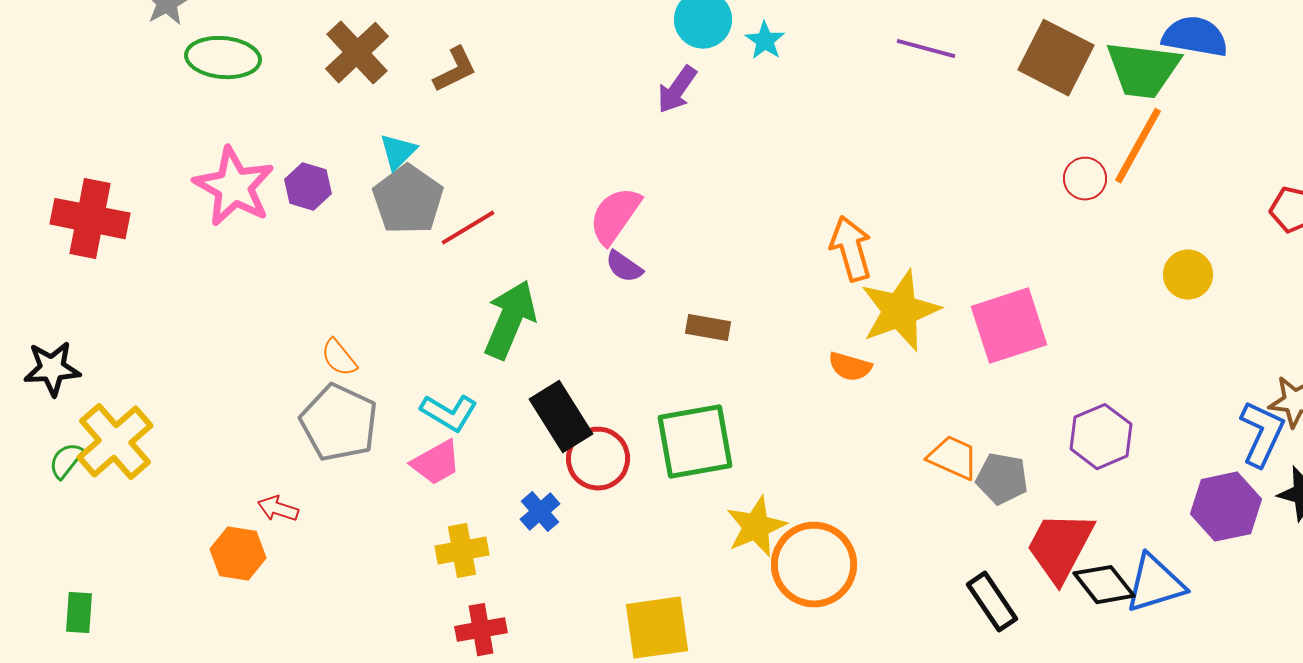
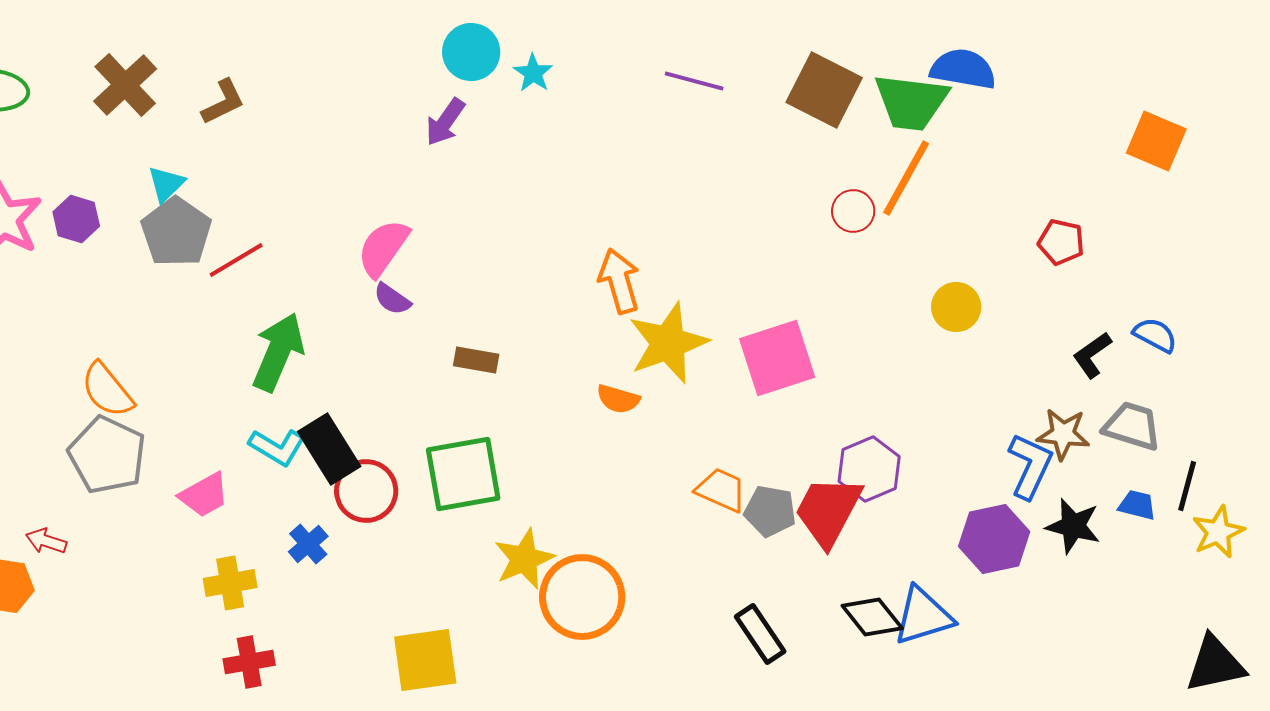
orange semicircle: (339, 358) -> (107, 390), size x1.5
cyan L-shape: (449, 413) -> (277, 447), moved
red trapezoid: (1060, 547) -> (828, 511), moved

